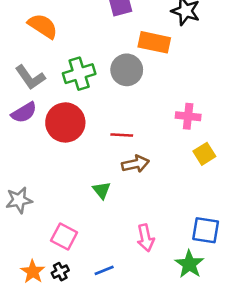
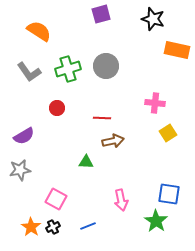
orange rectangle: (154, 42) -> (177, 50), moved
purple semicircle: (24, 112) -> (24, 136), moved
red circle: (65, 122) -> (57, 108), size x0.5
green triangle: (102, 190) -> (86, 162), turned -49

